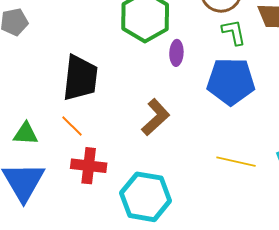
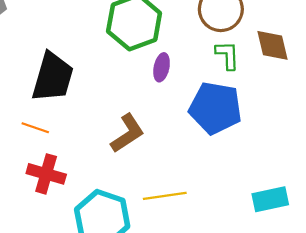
orange line: (72, 126) -> (35, 128), turned -35
yellow line: (236, 162) -> (165, 196), moved, turned -30

